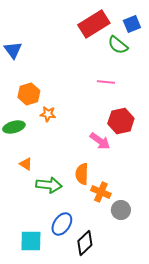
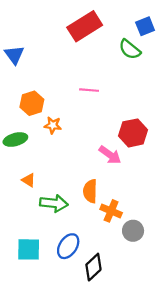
red rectangle: (94, 24) -> (85, 26), moved
pink line: (106, 82) -> (89, 90), moved
cyan square: (31, 241) -> (29, 249), moved

